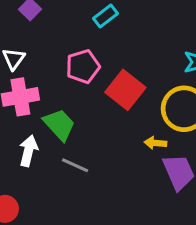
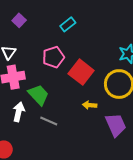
yellow arrow: (155, 143) -> (90, 105), moved

